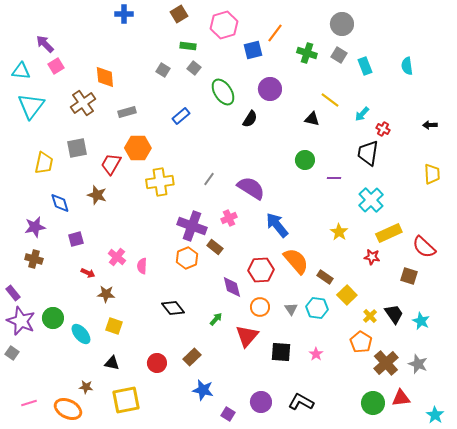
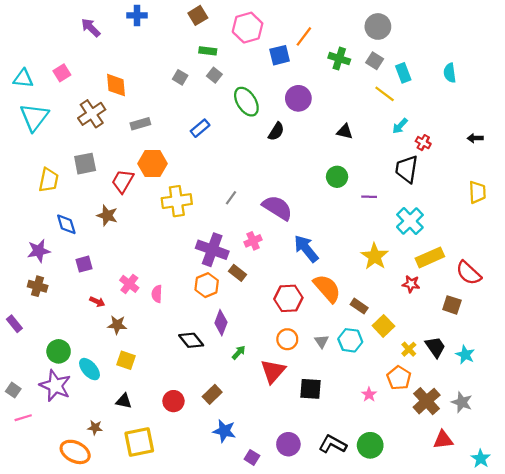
purple arrow: (45, 44) -> (91, 28), moved
yellow line: (330, 100) -> (385, 94), moved
yellow star: (339, 232) -> (375, 256), size x1.4
purple diamond: (232, 287) -> (221, 323), moved, turned 35
purple star: (21, 321) -> (55, 386), moved
pink star: (316, 354) -> (369, 394), moved
pink line: (29, 403) -> (23, 418), moved
green circle: (373, 403) -> (370, 445), moved

